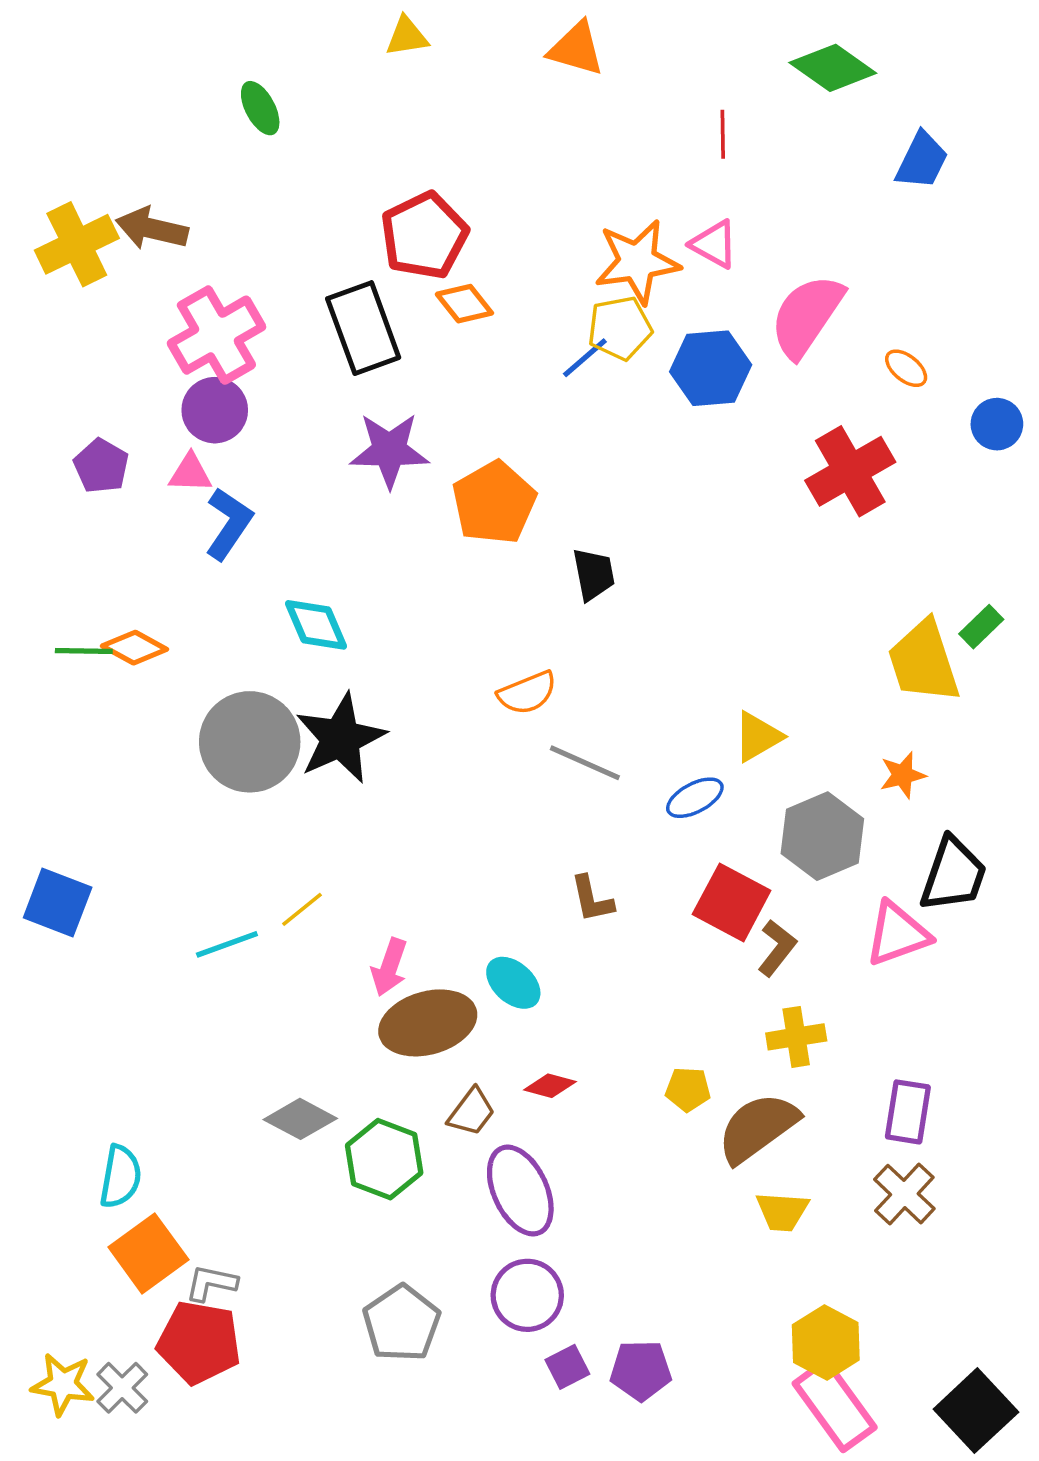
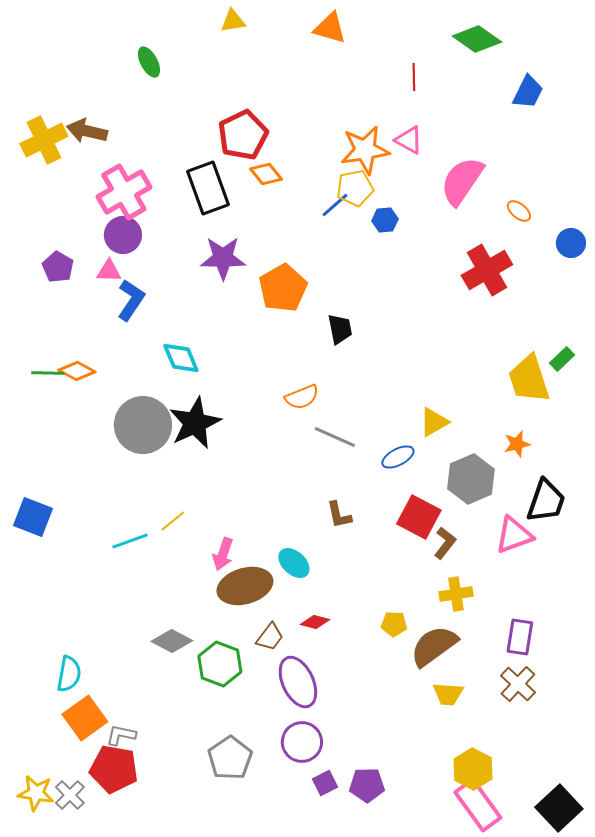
blue hexagon: (711, 368) -> (385, 220), moved, size x0.6

